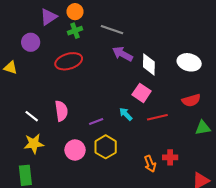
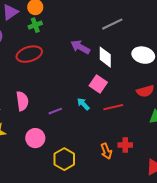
gray line: (112, 30) -> (112, 24), moved, turned -45
yellow hexagon: (106, 147) -> (64, 159), moved

